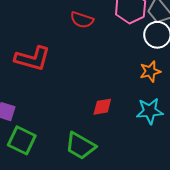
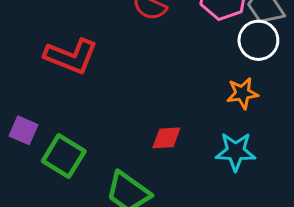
green square: (22, 140) -> (64, 156), moved

